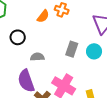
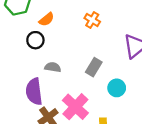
orange semicircle: (43, 16) -> (47, 19), moved
cyan circle: (94, 51) -> (117, 88), moved

